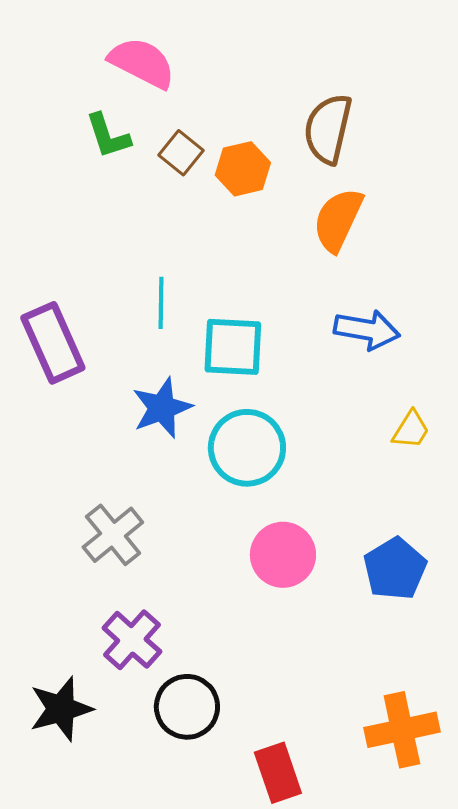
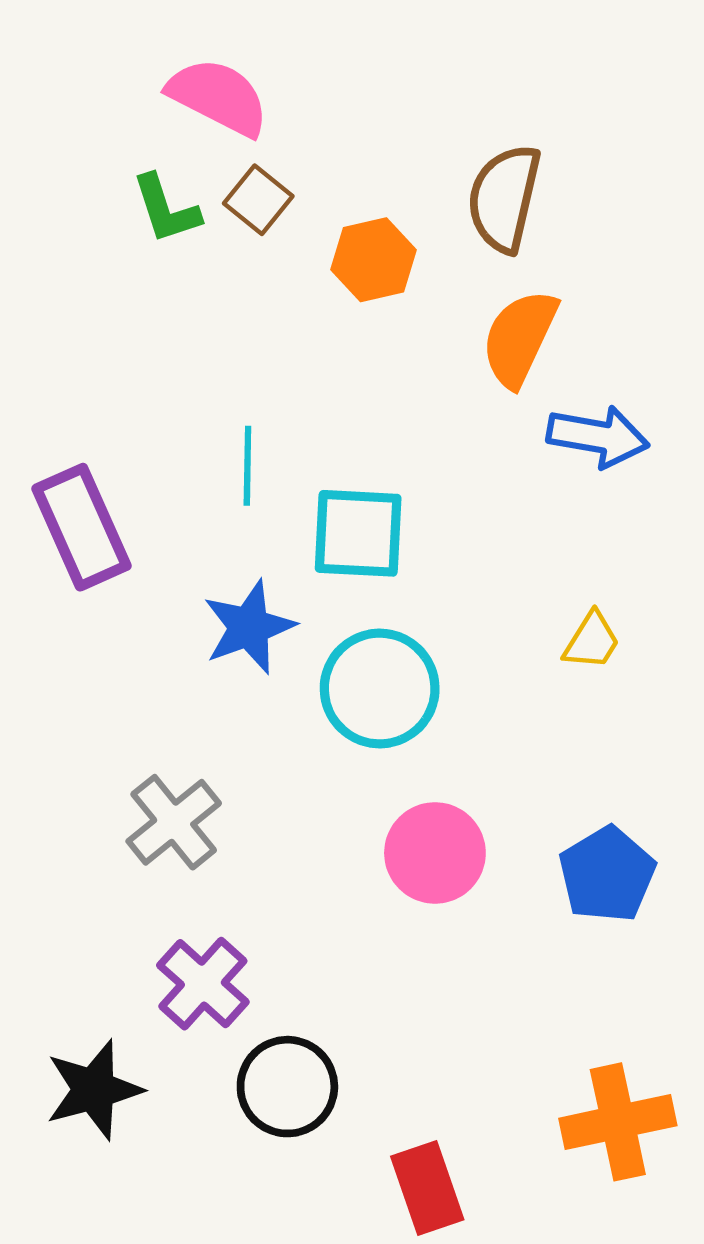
brown square: (181, 153) -> (258, 200), moved
blue arrow: (367, 330) -> (598, 436), moved
yellow trapezoid: (411, 430) -> (592, 641), moved

